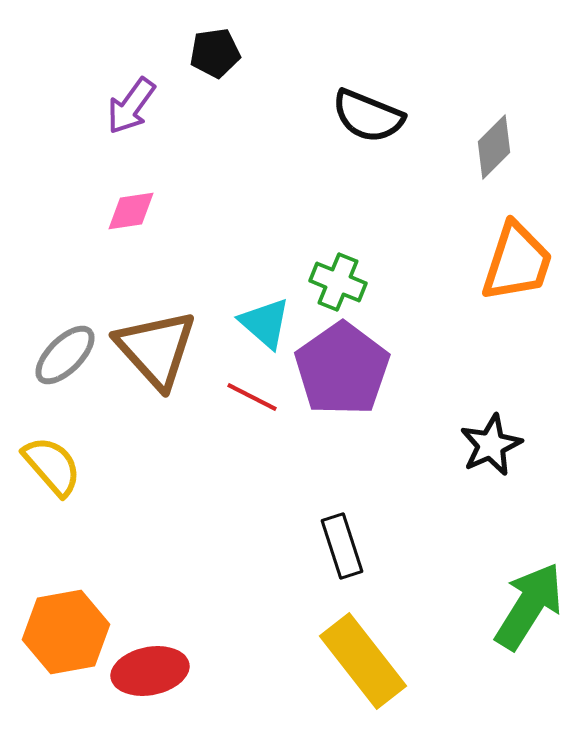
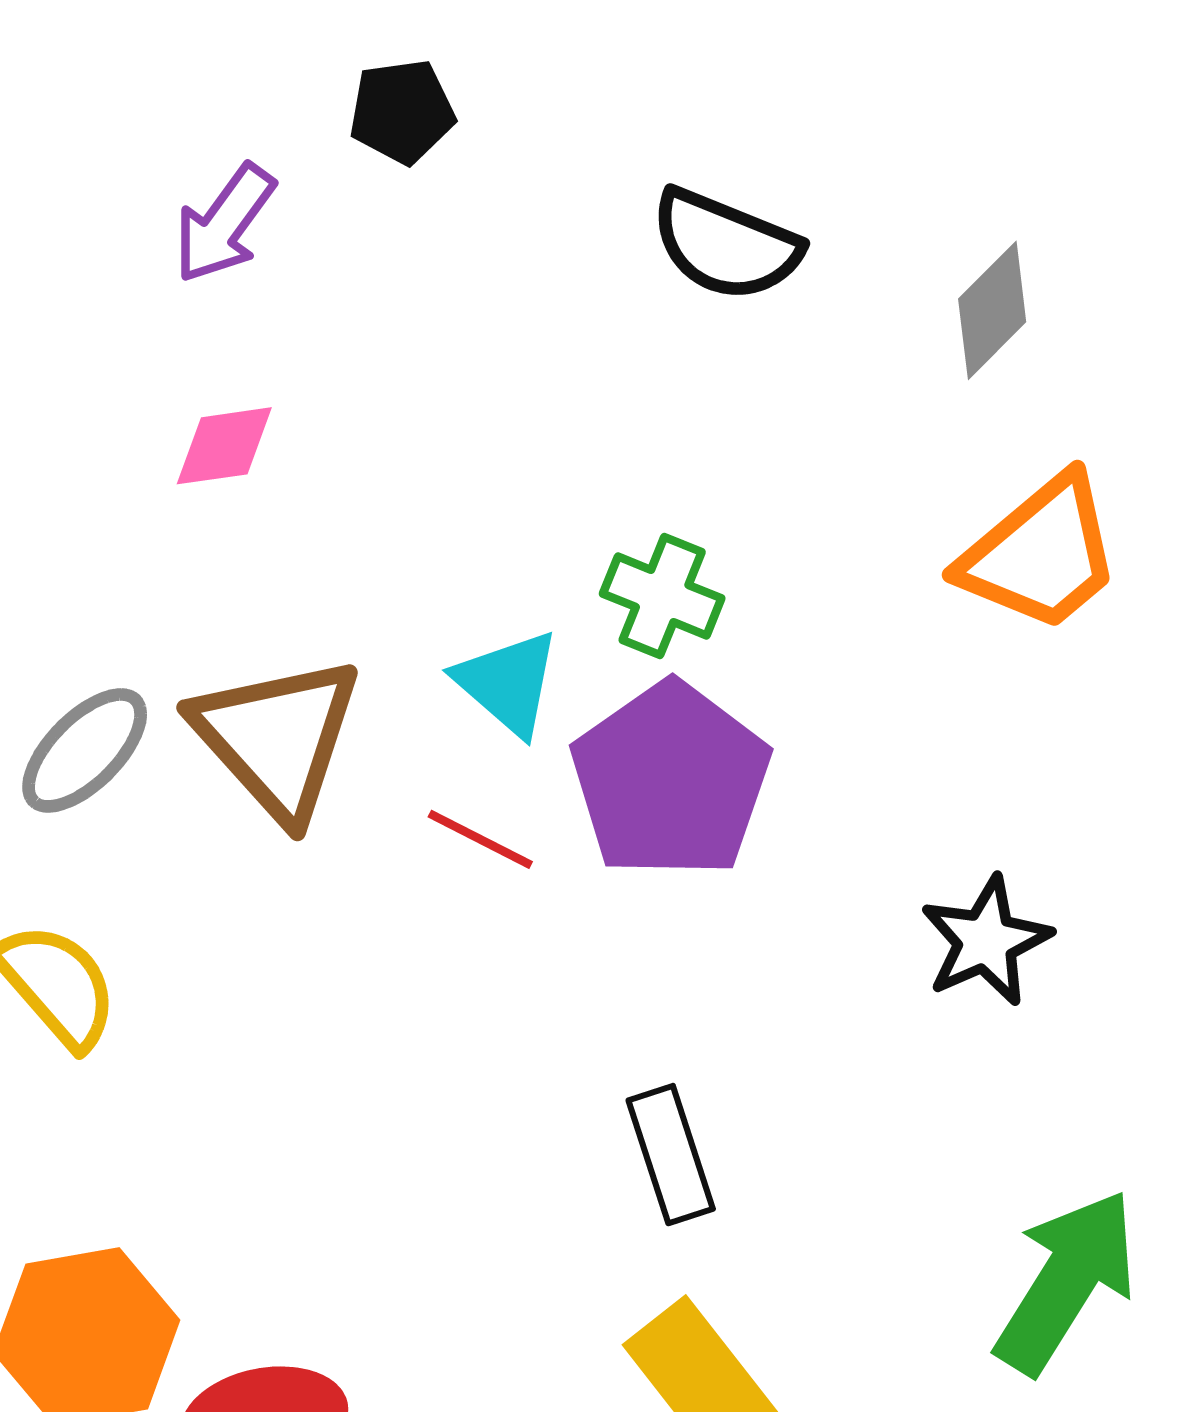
orange trapezoid: (517, 262) -> (1041, 554), turned 32

